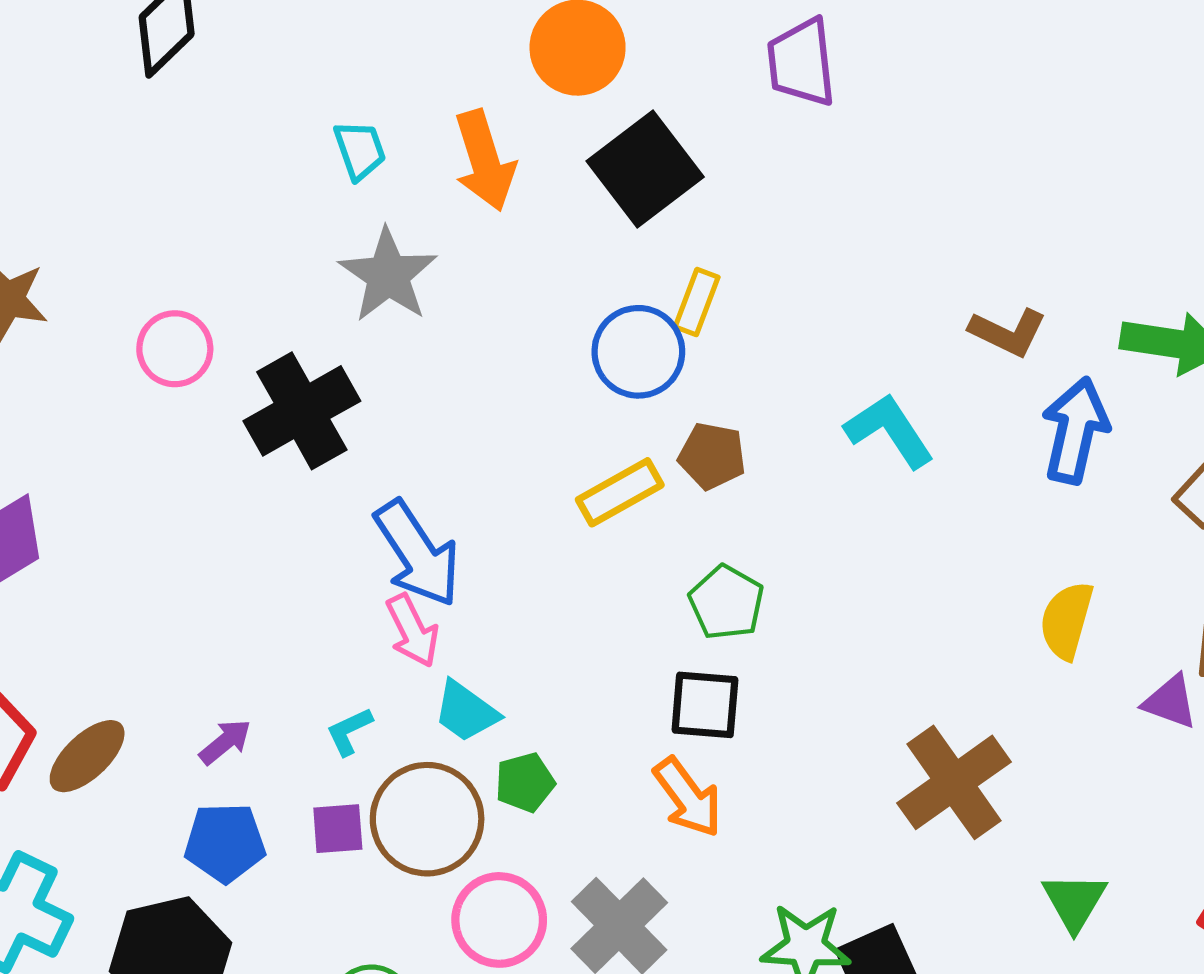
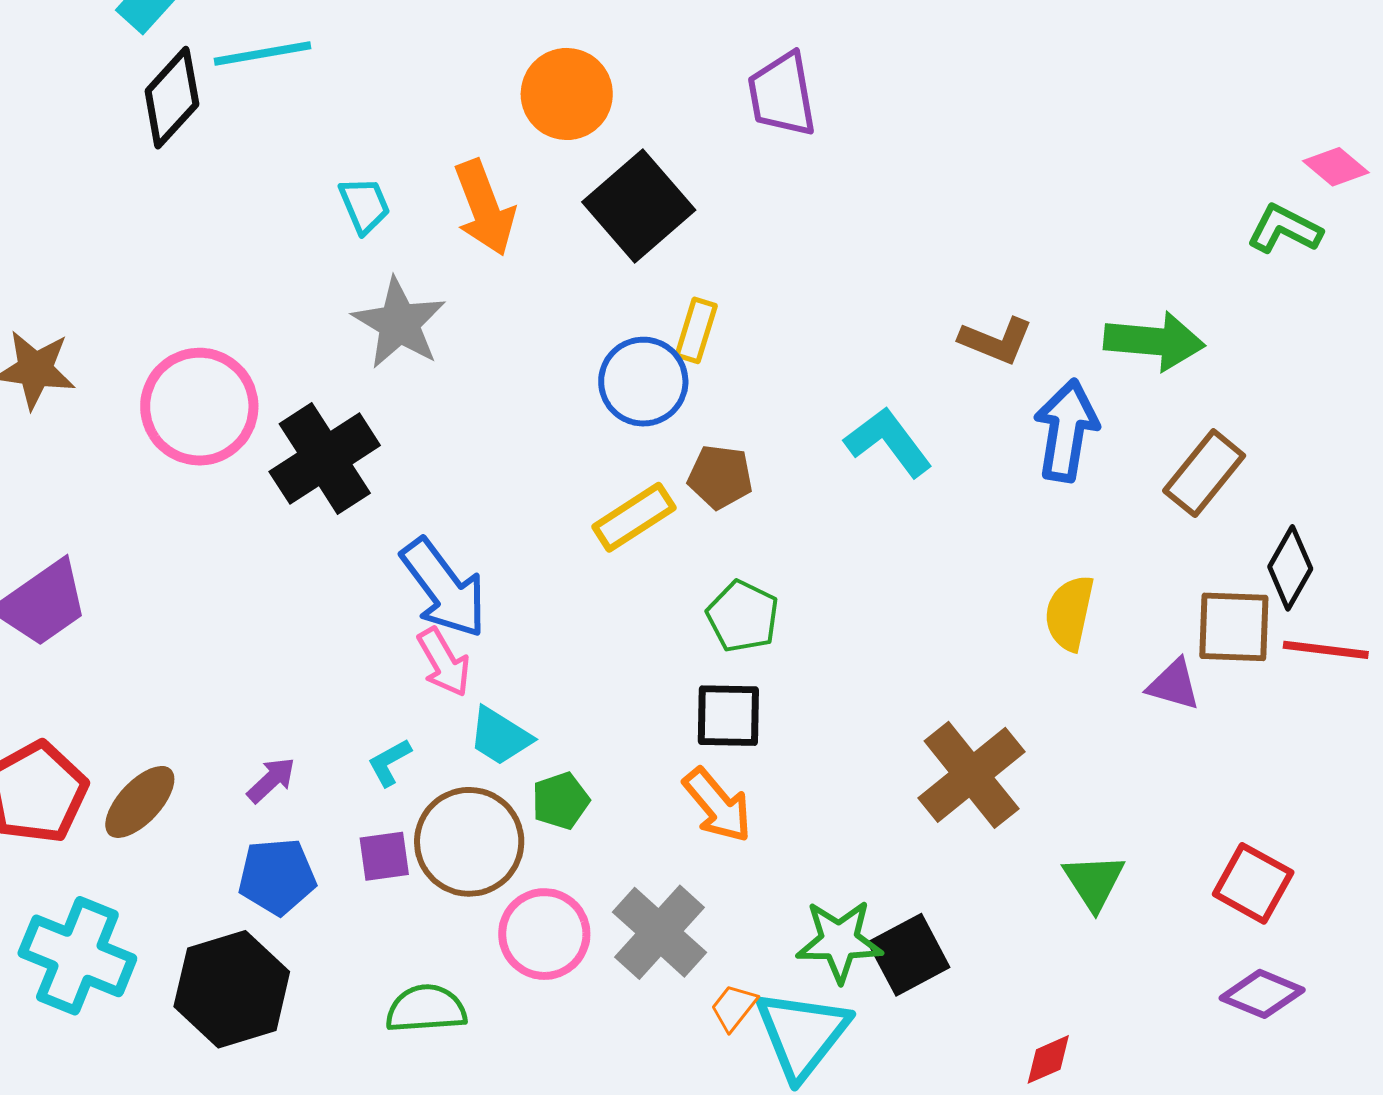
pink circle: (175, 349) -> (199, 407), size x1.6

